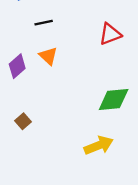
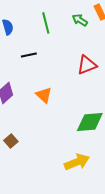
orange triangle: (48, 56) -> (44, 95), moved

